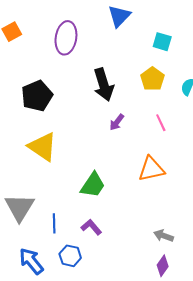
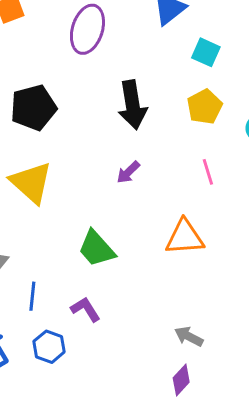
cyan square: (162, 42) -> (206, 52), moved
purple arrow: (117, 122) -> (128, 172), moved
green trapezoid: (93, 185) -> (96, 249), turned 96

